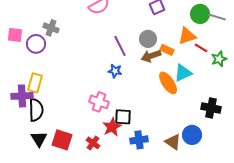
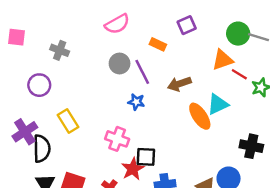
pink square: (15, 35) -> (17, 37), moved
gray circle: (148, 39) -> (120, 63), moved
purple circle: (36, 44) -> (39, 85), moved
orange rectangle: (167, 50) -> (158, 44), moved
yellow rectangle: (35, 83) -> (68, 121), moved, turned -48
purple cross: (22, 96) -> (25, 132), turned -30

